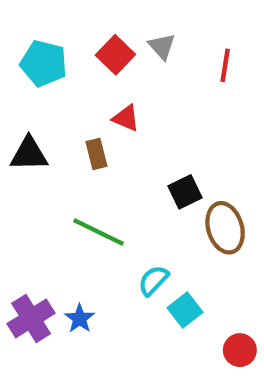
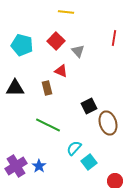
gray triangle: (162, 46) -> (78, 51), moved
red line: (225, 65) -> (114, 38), moved

